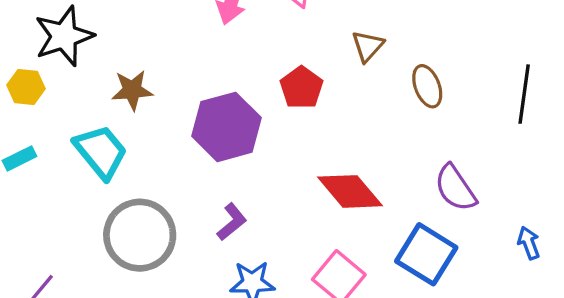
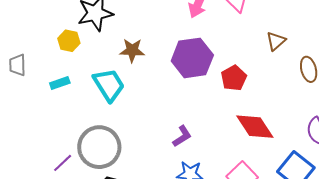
red pentagon: (301, 88) -> (234, 78), moved
purple hexagon: (227, 127) -> (192, 58), moved
gray circle: (140, 235) -> (99, 147), moved

